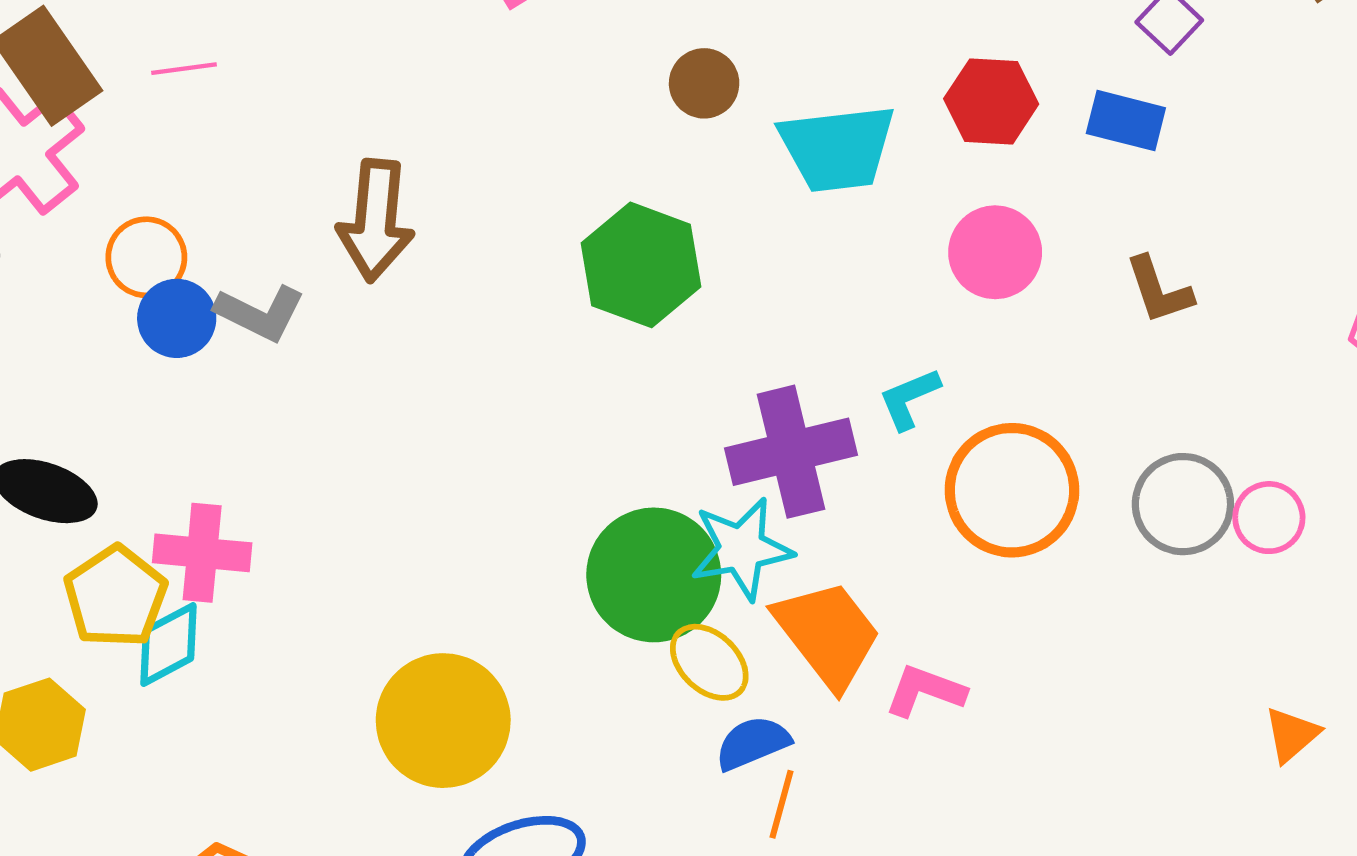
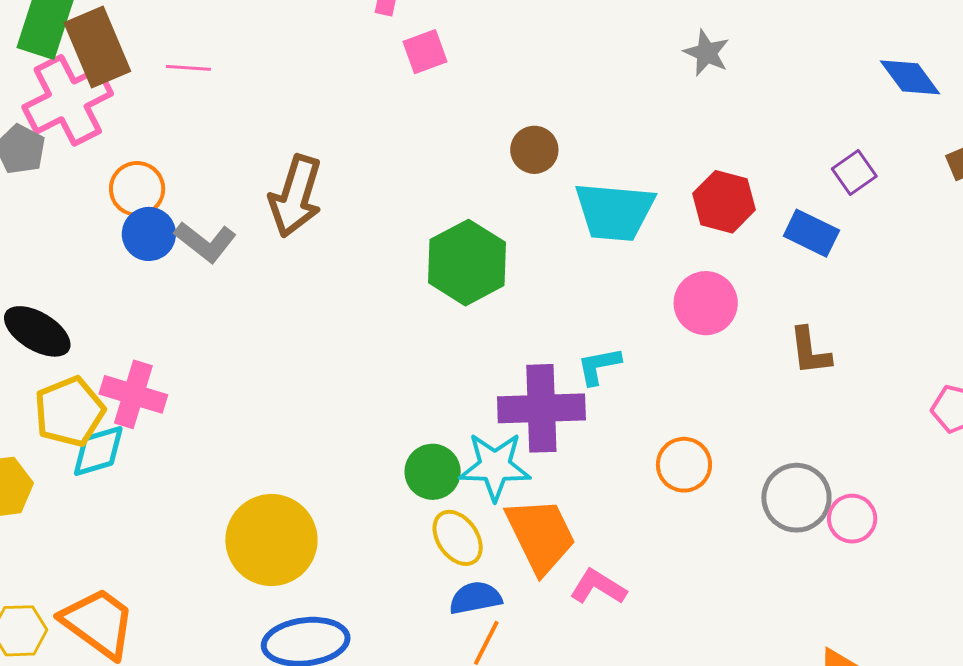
cyan L-shape: (909, 399) -> (599, 366), moved
orange circle: (1012, 490) -> (684, 465), size x0.6
green circle: (654, 575) -> (433, 472), size x0.6

